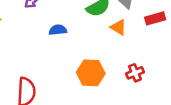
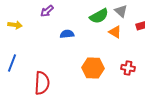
red cross: (135, 73) -> (128, 68), turned 32

